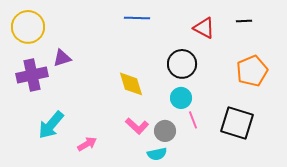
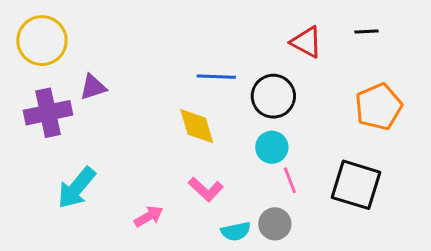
blue line: (137, 18) -> (216, 77), moved
gray circle: (165, 131) -> (275, 224), moved
pink arrow: (87, 144) -> (149, 216), moved

